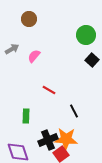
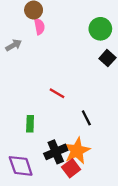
pink semicircle: (34, 56) -> (39, 26), moved, turned 128
orange star: (66, 139) -> (77, 151), turned -30

